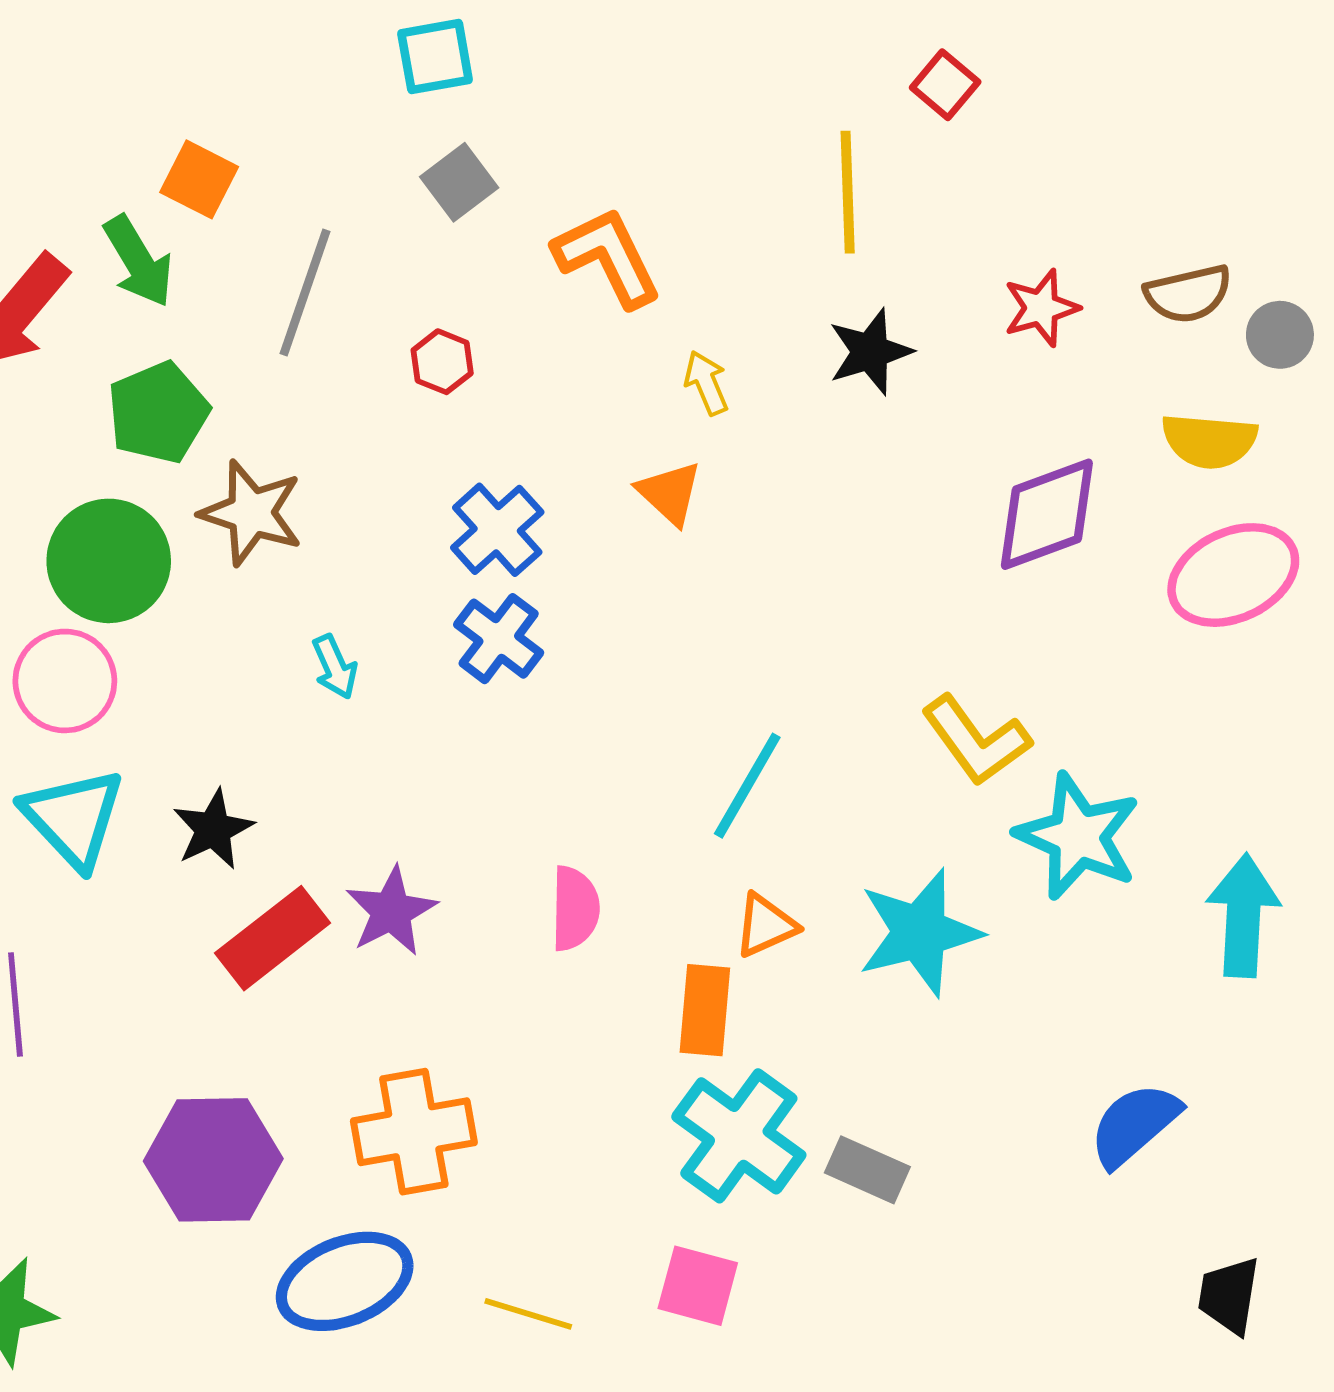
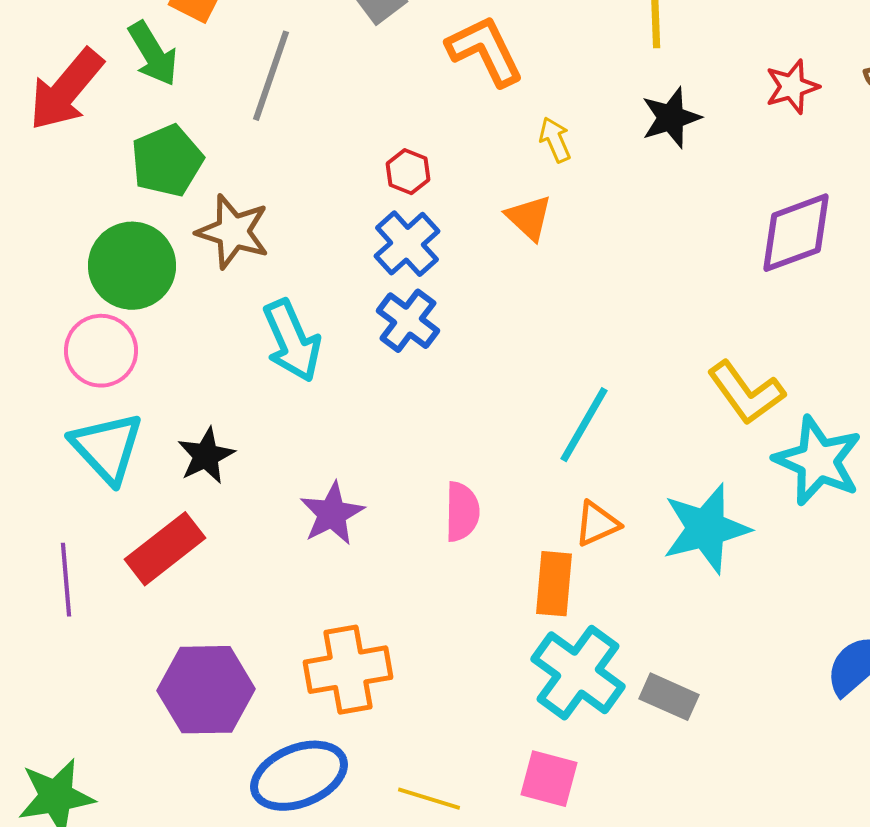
red hexagon: (442, 362) -> (408, 172), moved
cyan arrow: (335, 667) -> (292, 341), size x1.8
red rectangle: (273, 938) -> (165, 549), moved

